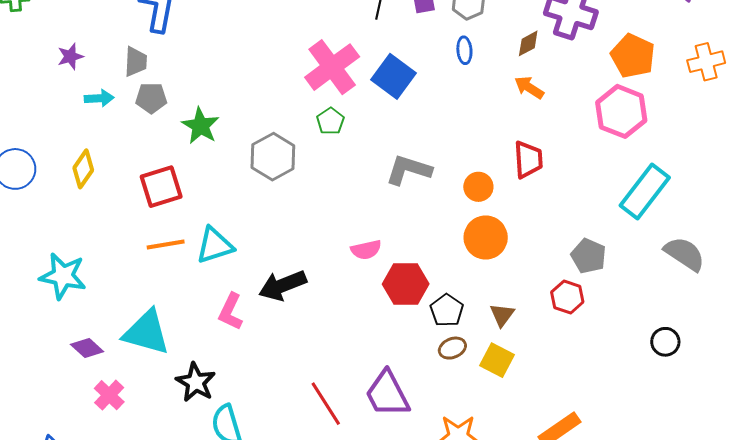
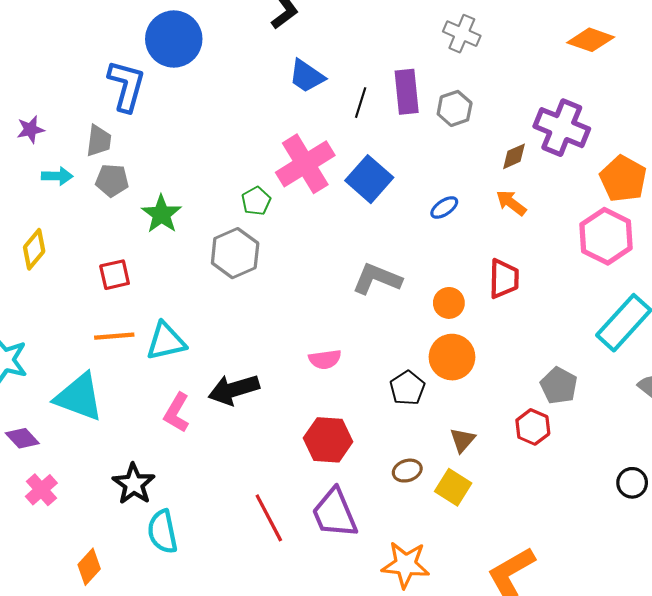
blue ellipse: (464, 50) -> (444, 208), moved, turned 56
green pentagon: (330, 121) -> (256, 201), moved
red square: (161, 187) -> (115, 275), size x0.7
red hexagon: (406, 284) -> (328, 440), moved
black pentagon: (447, 310) -> (407, 388), moved
cyan triangle: (146, 332) -> (79, 397), moved

